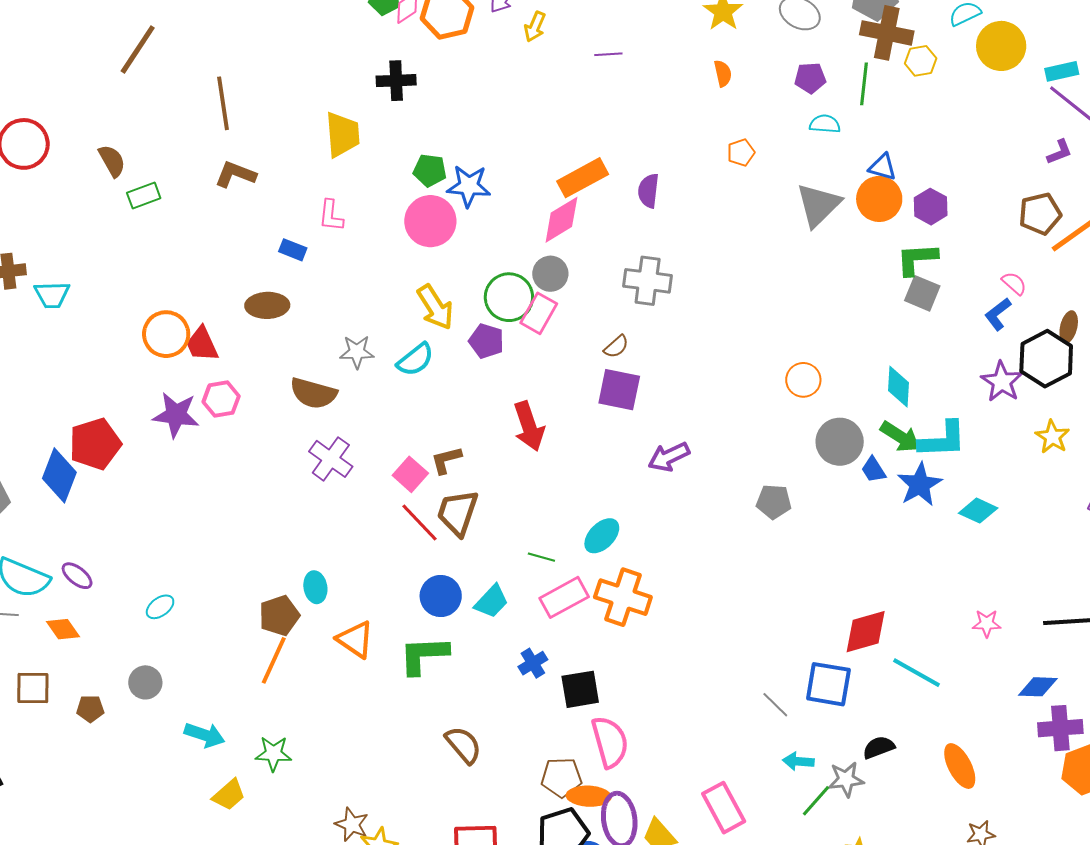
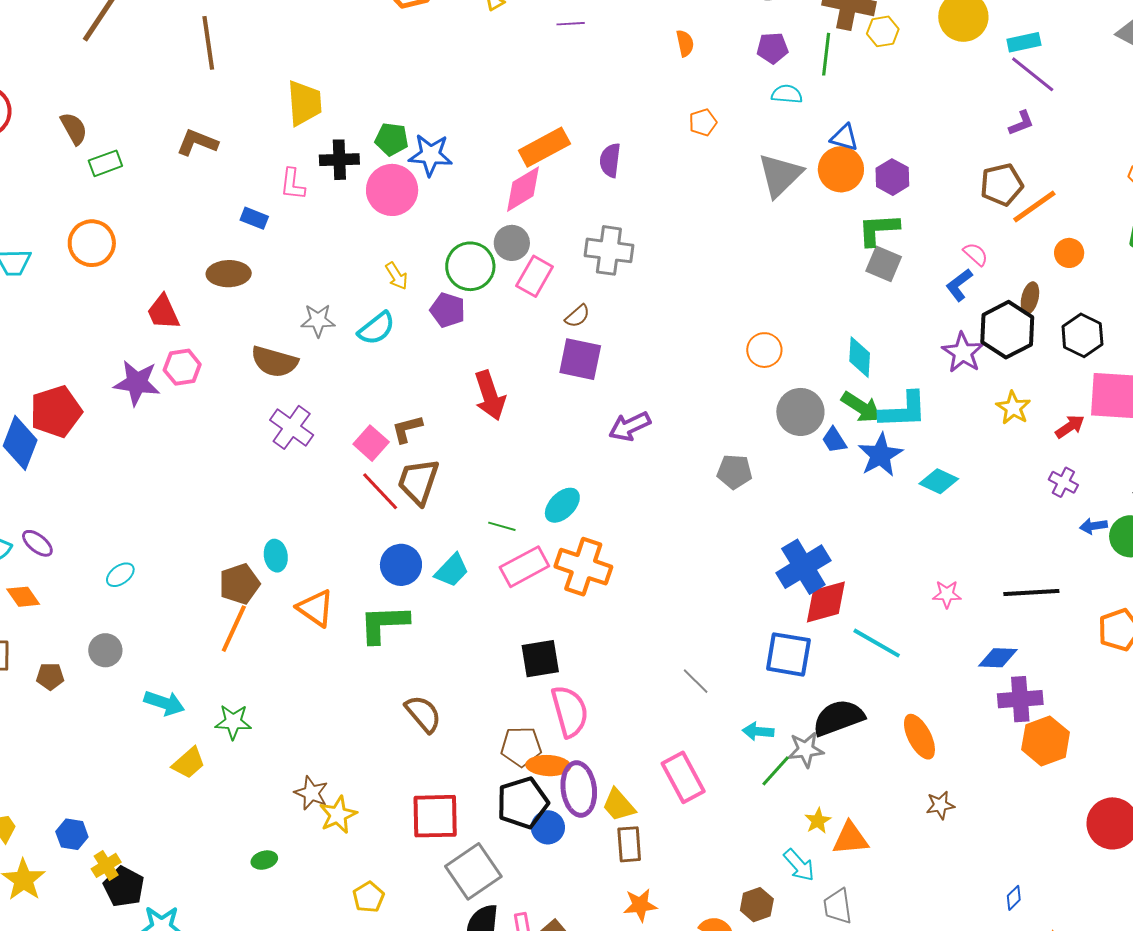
black cross: (396, 81) -> (339, 160), moved
brown line: (223, 103) -> (208, 43), moved
yellow arrow: (435, 307) -> (397, 276), size x0.6
pink rectangle: (539, 313) -> (535, 276), moved
orange circle: (166, 334) -> (92, 243), moved
blue cross: (533, 663) -> (803, 567), moved, size x1.8
gray line: (775, 705) -> (696, 681), moved
black semicircle: (879, 747) -> (838, 718), size x1.6

